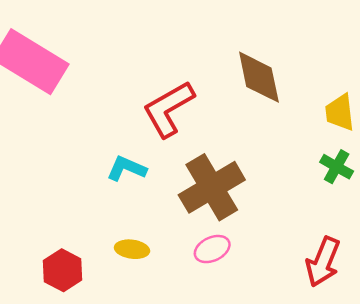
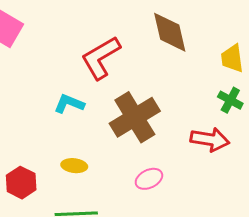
pink ellipse: (212, 249) -> (149, 179), moved
red arrow: (323, 262) -> (210, 140), moved, turned -102

